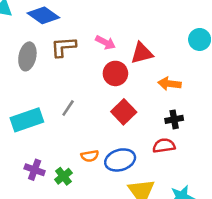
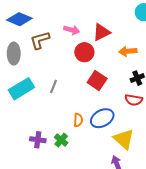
cyan rectangle: (27, 120) -> (21, 89), moved
red semicircle: (164, 146) -> (134, 100), turned -150
orange semicircle: (90, 156) -> (78, 120), turned -64

